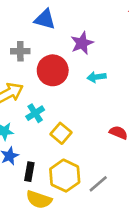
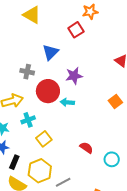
blue triangle: (45, 19) -> (50, 52), turned 48
cyan arrow: (97, 77) -> (67, 102), moved

